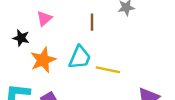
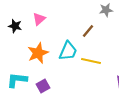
brown line: (92, 22) -> (88, 31), moved, turned 40
black star: (21, 38) -> (15, 26), moved

